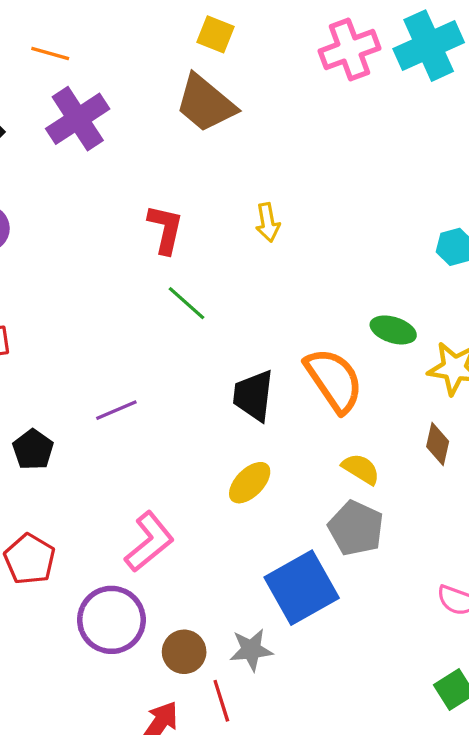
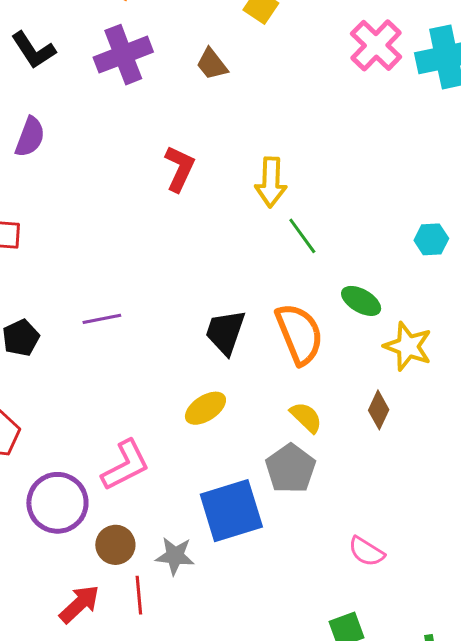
pink cross: (349, 50) -> (376, 45), turned -38
brown trapezoid: (206, 103) -> (212, 64), moved, size x0.6
yellow arrow: (268, 222) -> (271, 182), size x1.4
green line: (187, 303) -> (302, 236), moved
pink L-shape: (149, 542) -> (125, 465), moved

